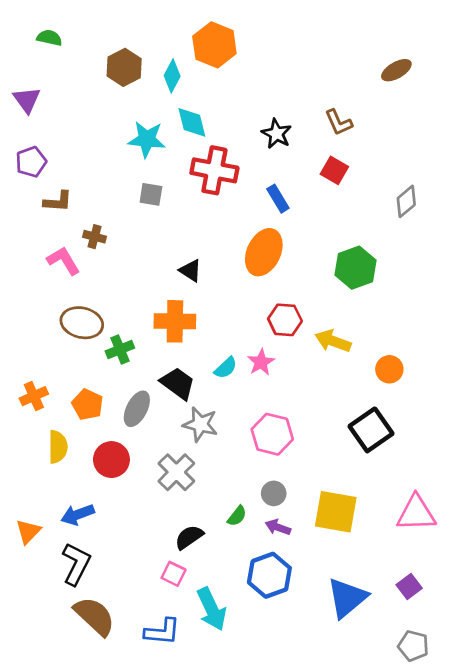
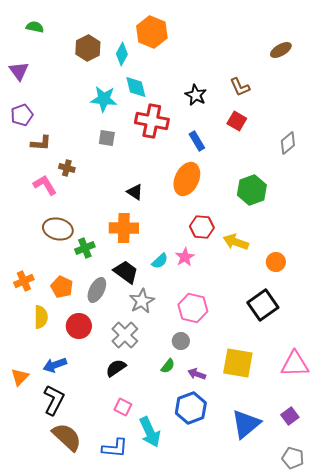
gray star: (200, 424) -> (142, 301), turned 30
gray circle: (274, 493) -> (181, 341), moved
black semicircle: (189, 537) -> (116, 368), moved

